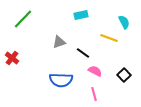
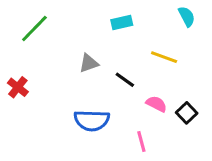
cyan semicircle: (124, 22) -> (187, 16), moved
pink semicircle: (95, 71) -> (156, 104), moved

